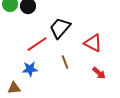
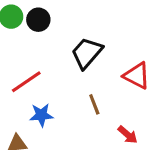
red line: (37, 44) -> (26, 82), moved
red arrow: (99, 73) -> (128, 135), moved

